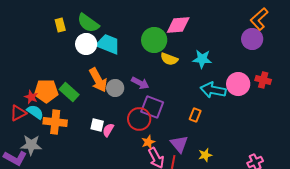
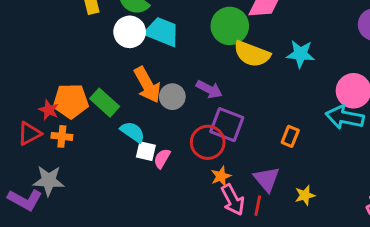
yellow semicircle: (169, 59) -> (252, 54), size x1.4
cyan arrow: (213, 90) -> (345, 117), moved
cyan semicircle: (35, 112) -> (133, 132), moved
orange cross: (55, 122) -> (62, 136), moved, size x0.6

